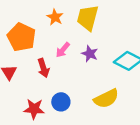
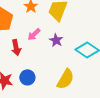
yellow semicircle: (106, 99) -> (65, 79), turned -40

